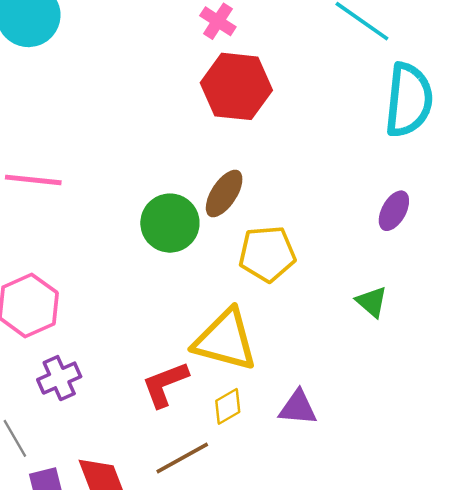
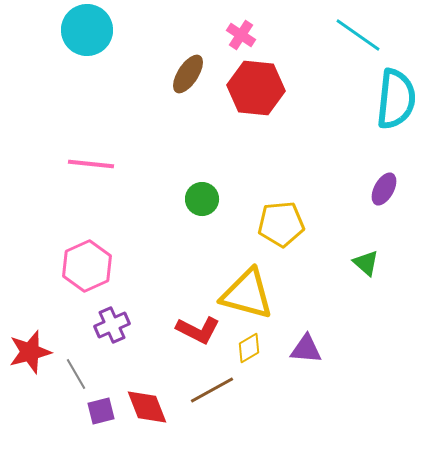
brown ellipse: (224, 193) -> (188, 74), moved
green circle: (170, 223) -> (202, 199), size x0.7
red L-shape: (165, 384) -> (198, 330), turned -132

